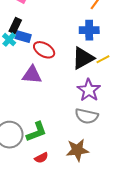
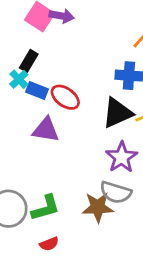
blue rectangle: (23, 37) -> (37, 91), moved
brown star: (77, 150) -> (98, 207), moved

